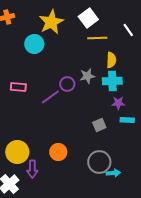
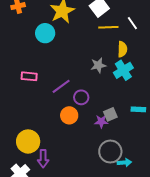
white line: (128, 30) -> (132, 23), moved
cyan cross: (112, 81) -> (123, 70), turned -30
purple circle: (67, 84) -> (81, 97), moved
purple star: (118, 103) -> (101, 121), moved
orange circle: (58, 152) -> (69, 115), moved

